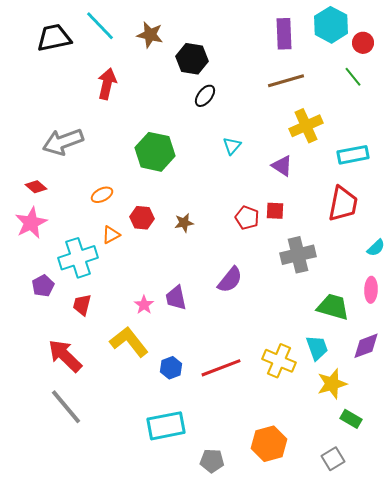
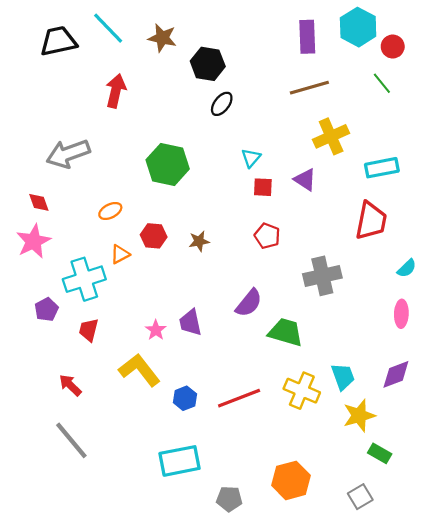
red diamond: (36, 187) -> (39, 202), turned 30
red square: (275, 211) -> (263, 187), moved
green trapezoid: (333, 307) -> (286, 332), moved
red arrow: (65, 356) -> (70, 385), size x0.6

